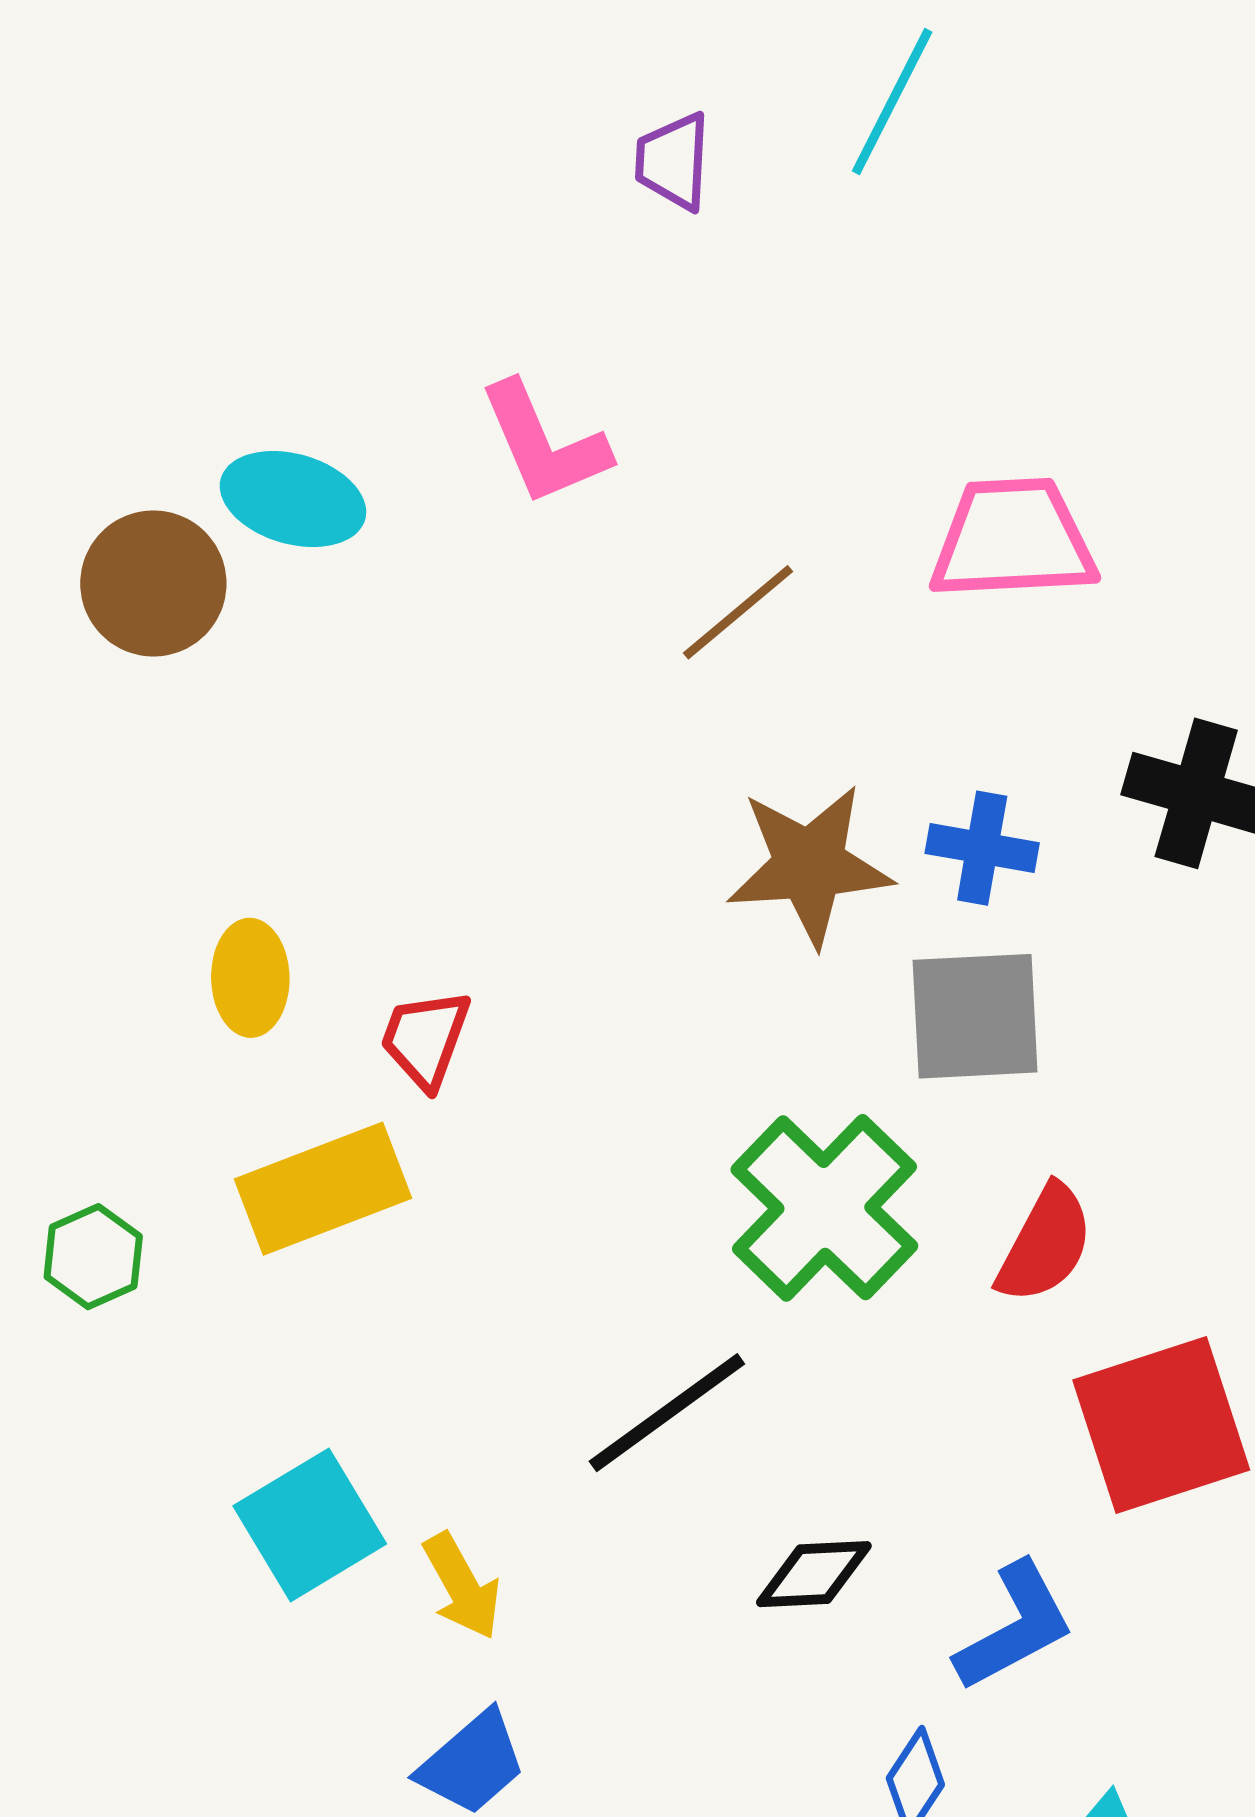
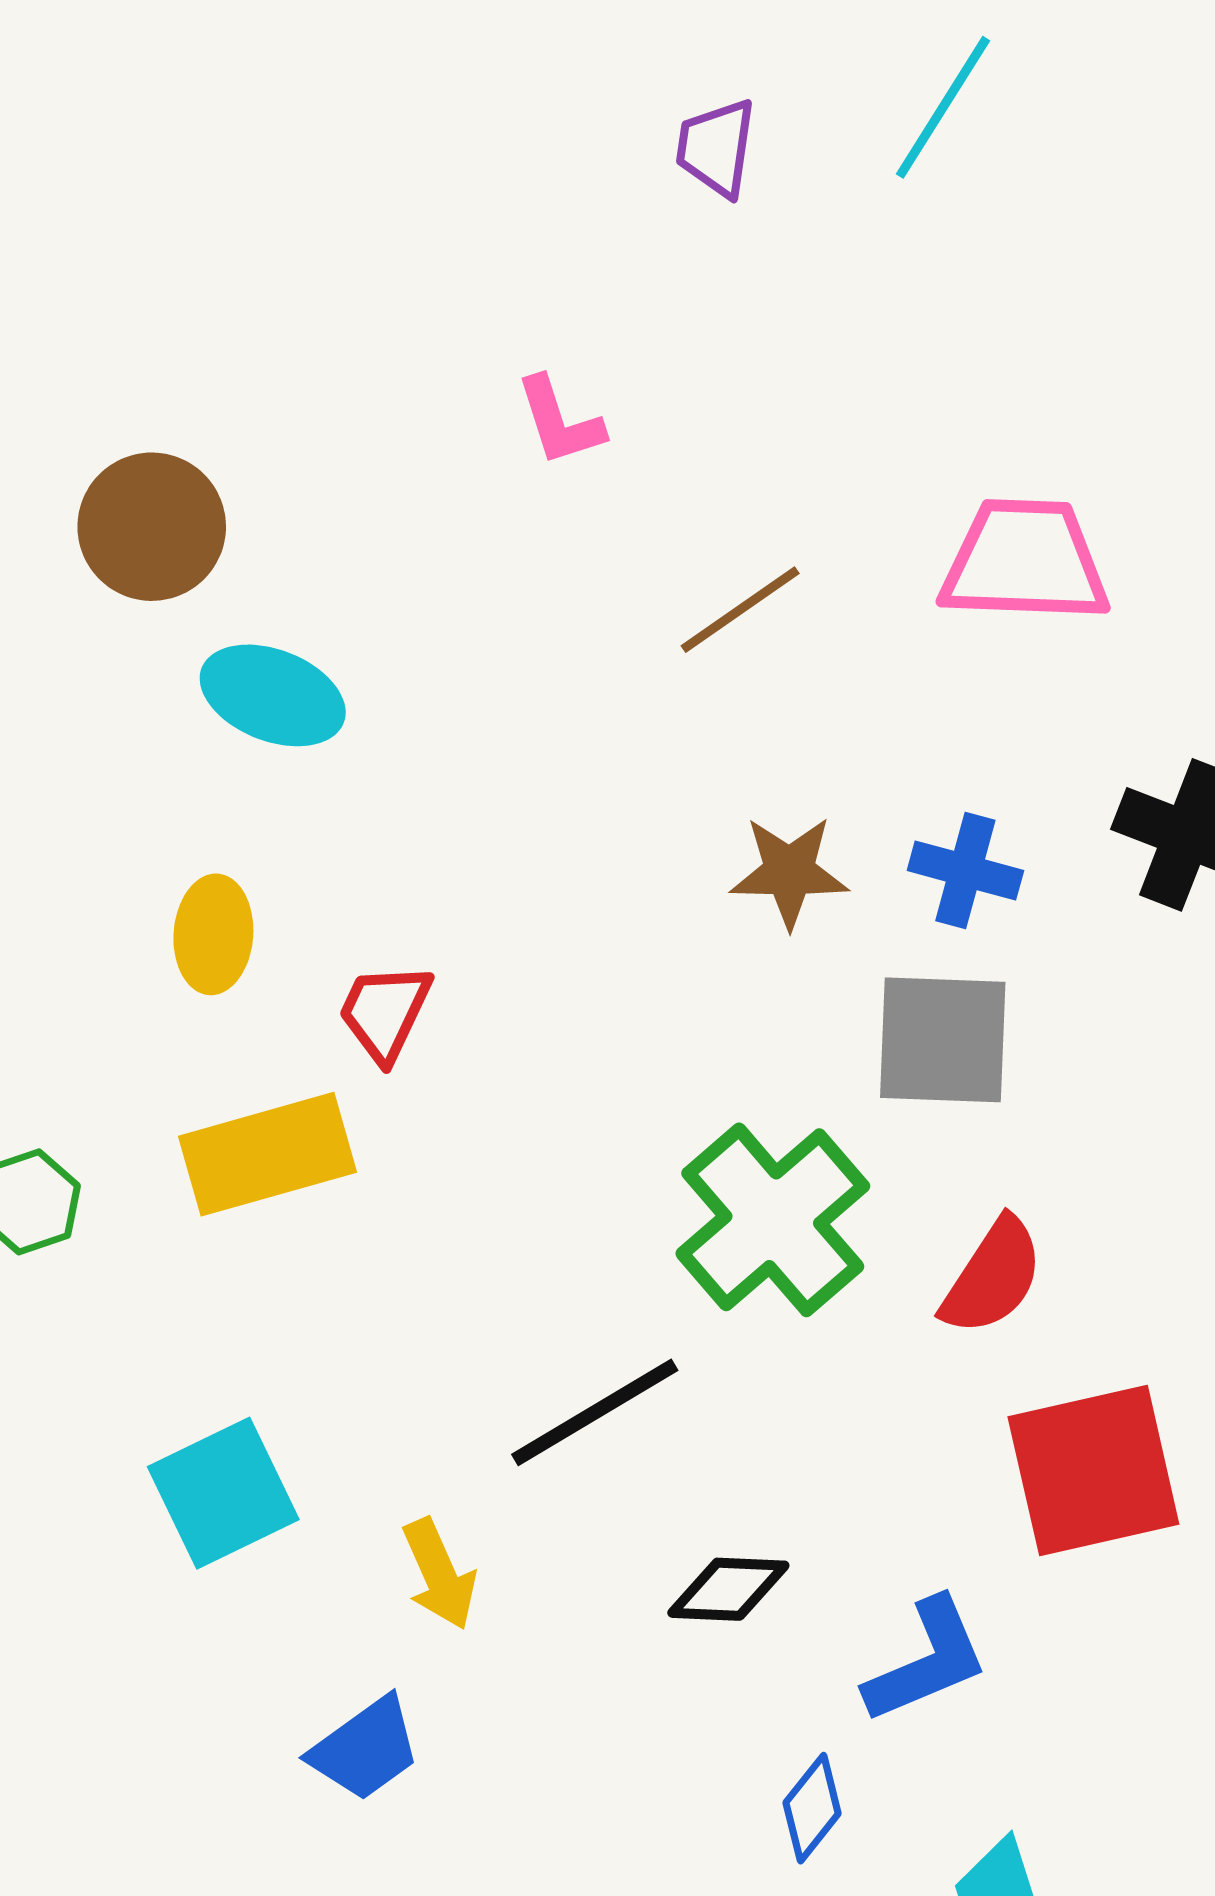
pink L-shape: (544, 444) -> (560, 421), size x0.7
cyan ellipse: (293, 499) -> (273, 695), moved
brown star: (809, 865) -> (789, 872), size x0.7
yellow arrow: (462, 1586) -> (439, 1574), moved

